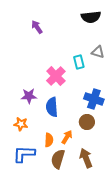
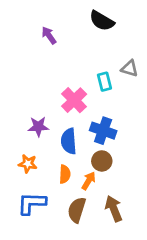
black semicircle: (91, 17) -> (102, 21), moved, turned 36
blue cross: (94, 99) -> (103, 131), moved
brown circle: (87, 122) -> (102, 161), moved
orange semicircle: (49, 140) -> (65, 174), moved

